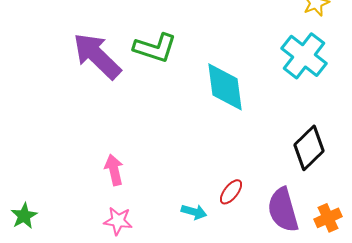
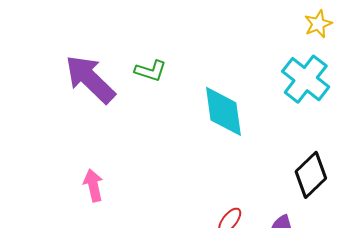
green L-shape: (155, 48) -> (151, 71), size x0.7
pink arrow: (114, 170) -> (93, 185), moved

